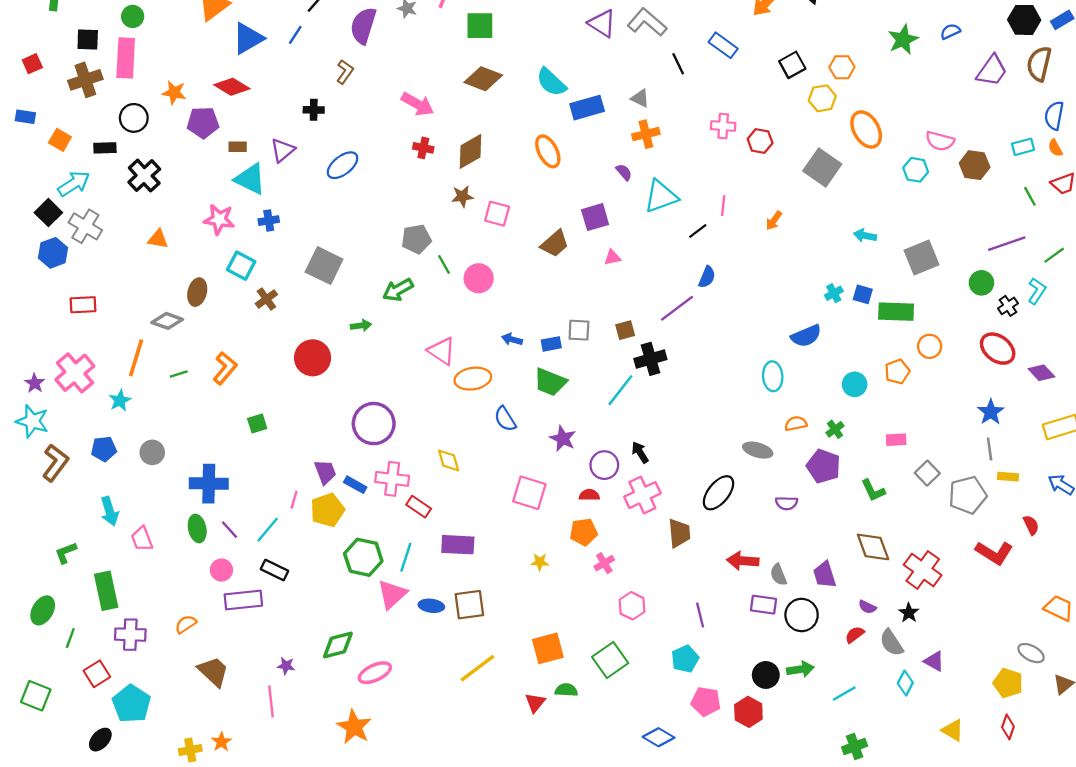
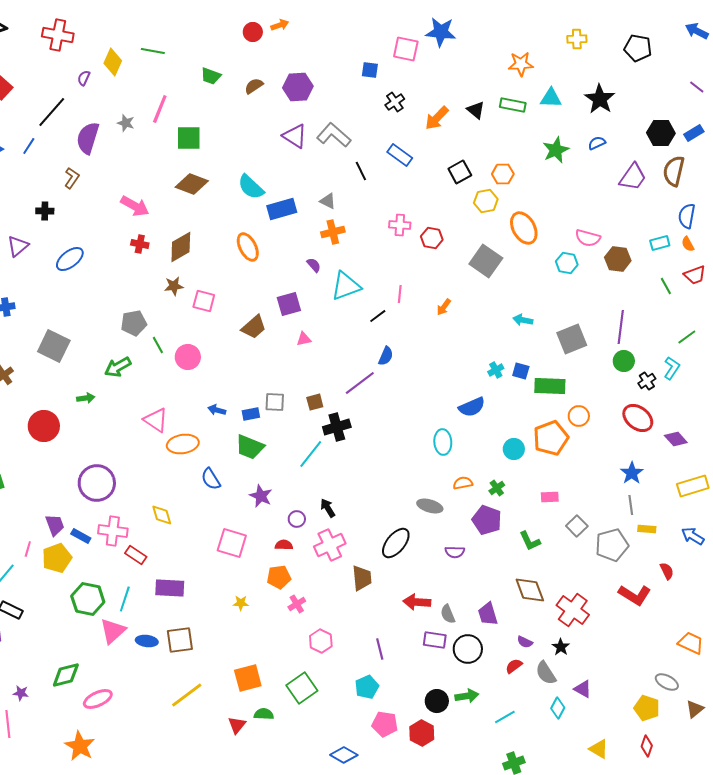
purple line: (1007, 244) -> (621, 327), moved, turned -64
orange pentagon: (897, 372) -> (551, 438), size x1.6
purple circle: (604, 465) -> (297, 519), size x0.7

